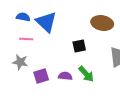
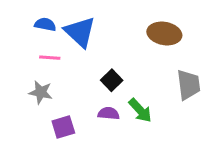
black square: (79, 46) -> (112, 80), moved, turned -32
purple square: (41, 76) -> (63, 127), moved

